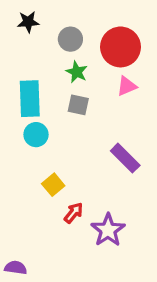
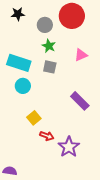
red circle: (121, 47) -> (72, 16), moved
cyan rectangle: (30, 99) -> (19, 63), turned -70
red arrow: (74, 213) -> (47, 136), turned 72

